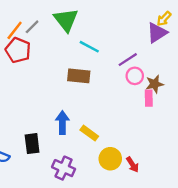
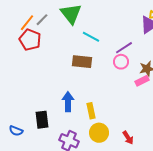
pink circle: (135, 76) -> (121, 62), moved
pink rectangle: (149, 98) -> (142, 81), turned 64
yellow rectangle: (89, 133) -> (91, 111), turned 42
yellow circle: (110, 159) -> (99, 133), moved

